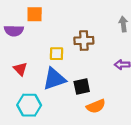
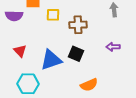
yellow square: (56, 54) -> (53, 15), moved
black square: (82, 87) -> (76, 54), moved, turned 35

